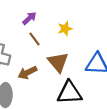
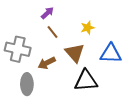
yellow star: (65, 29) -> (88, 28), moved

